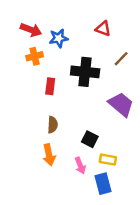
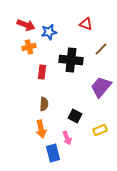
purple trapezoid: (121, 104) -> (101, 87), turned -90
yellow rectangle: (108, 160) -> (100, 130), moved, turned -32
blue rectangle: (103, 184) -> (53, 153), moved

